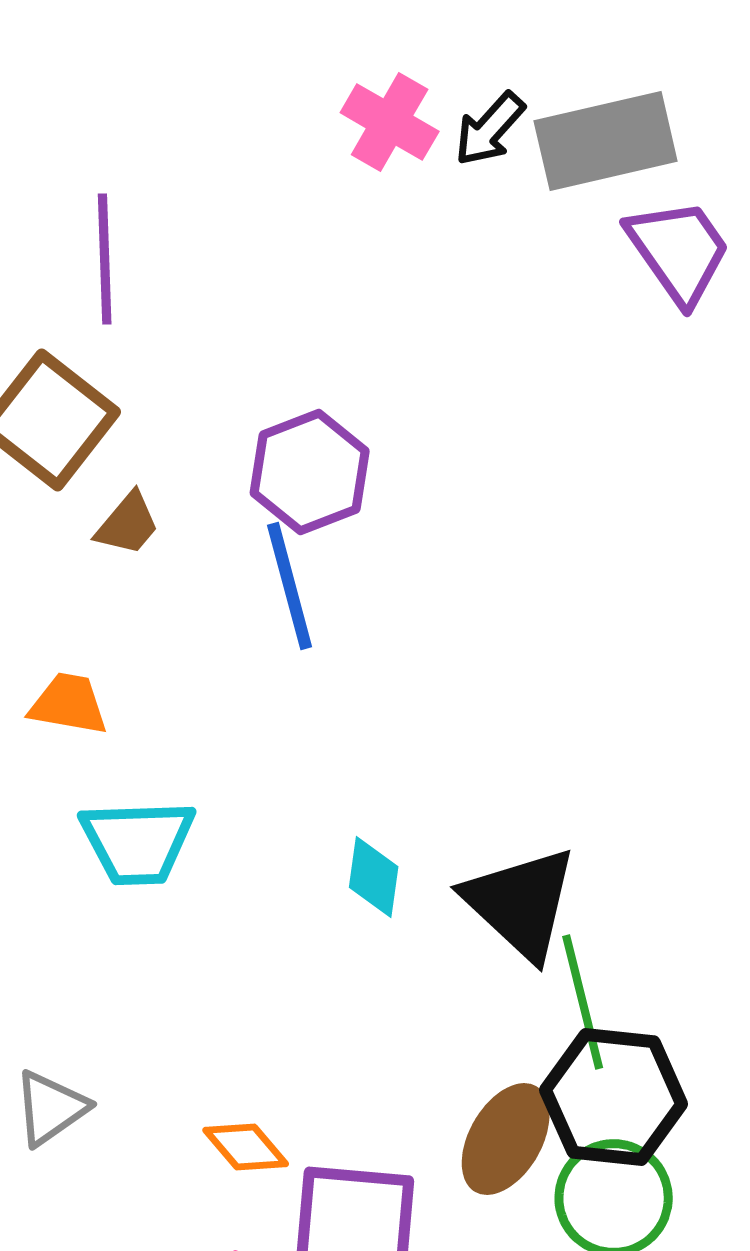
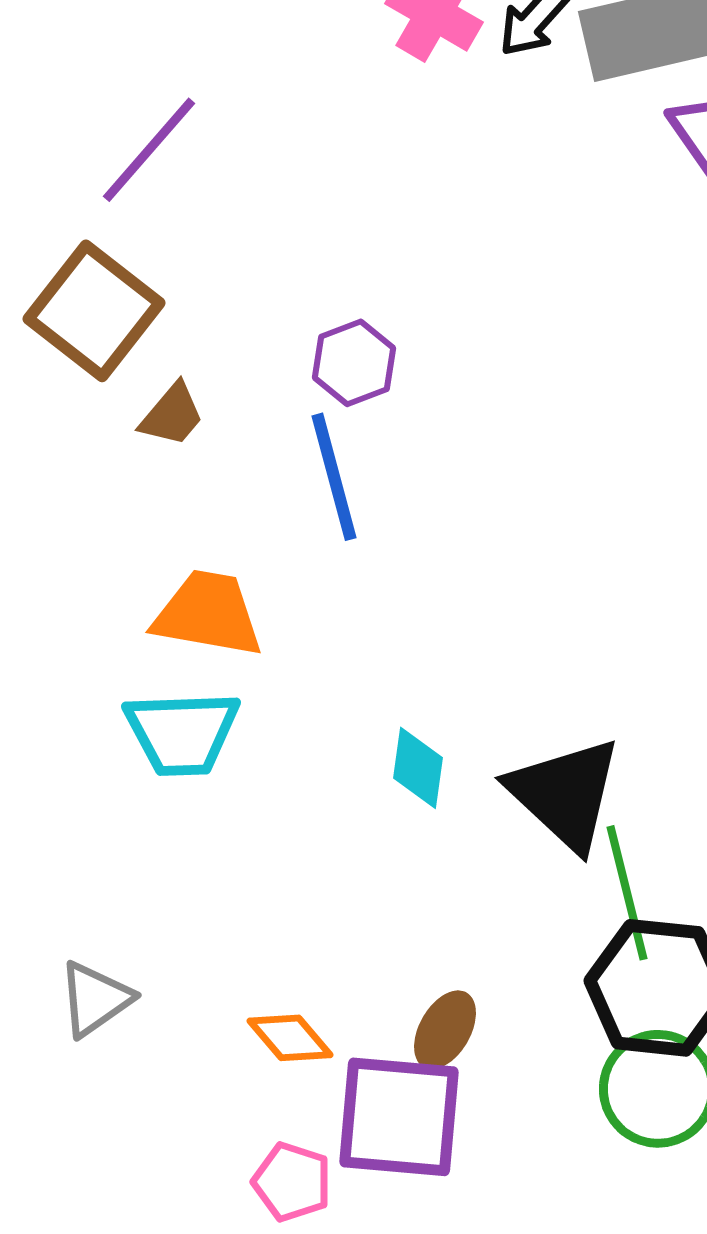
purple line: (105, 259) -> (149, 150), turned 43
purple hexagon: (310, 472) -> (354, 363), size x0.7
orange trapezoid: (69, 704) -> (208, 614), moved, size x1.4
brown ellipse: (506, 1139) -> (445, 1030), moved, size x0.7

